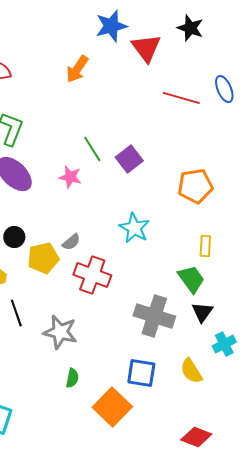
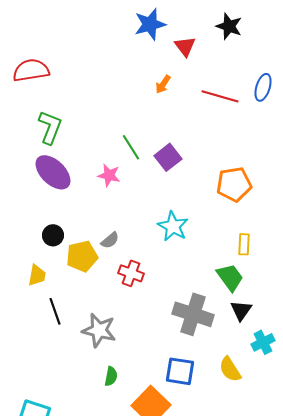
red triangle: (146, 48) -> (185, 46), size x0.7
orange arrow: (77, 69) -> (163, 84), moved, size x0.7
blue ellipse: (224, 89) -> (263, 87), turned 40
red cross: (92, 275) -> (131, 273), size x0.7

